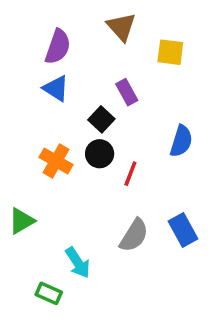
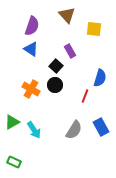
red line: (130, 174) -> (85, 96), moved
cyan arrow: (78, 263) -> (34, 130), moved
green rectangle: (49, 293) -> (14, 162), moved

